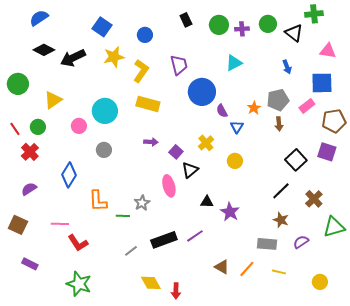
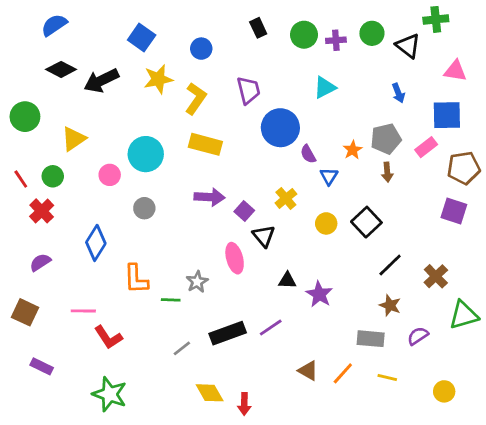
purple arrow: (151, 142) -> (210, 197), size x1.5
black square: (296, 160) -> (366, 222), moved
black triangle: (190, 170) -> (264, 236), turned -30

